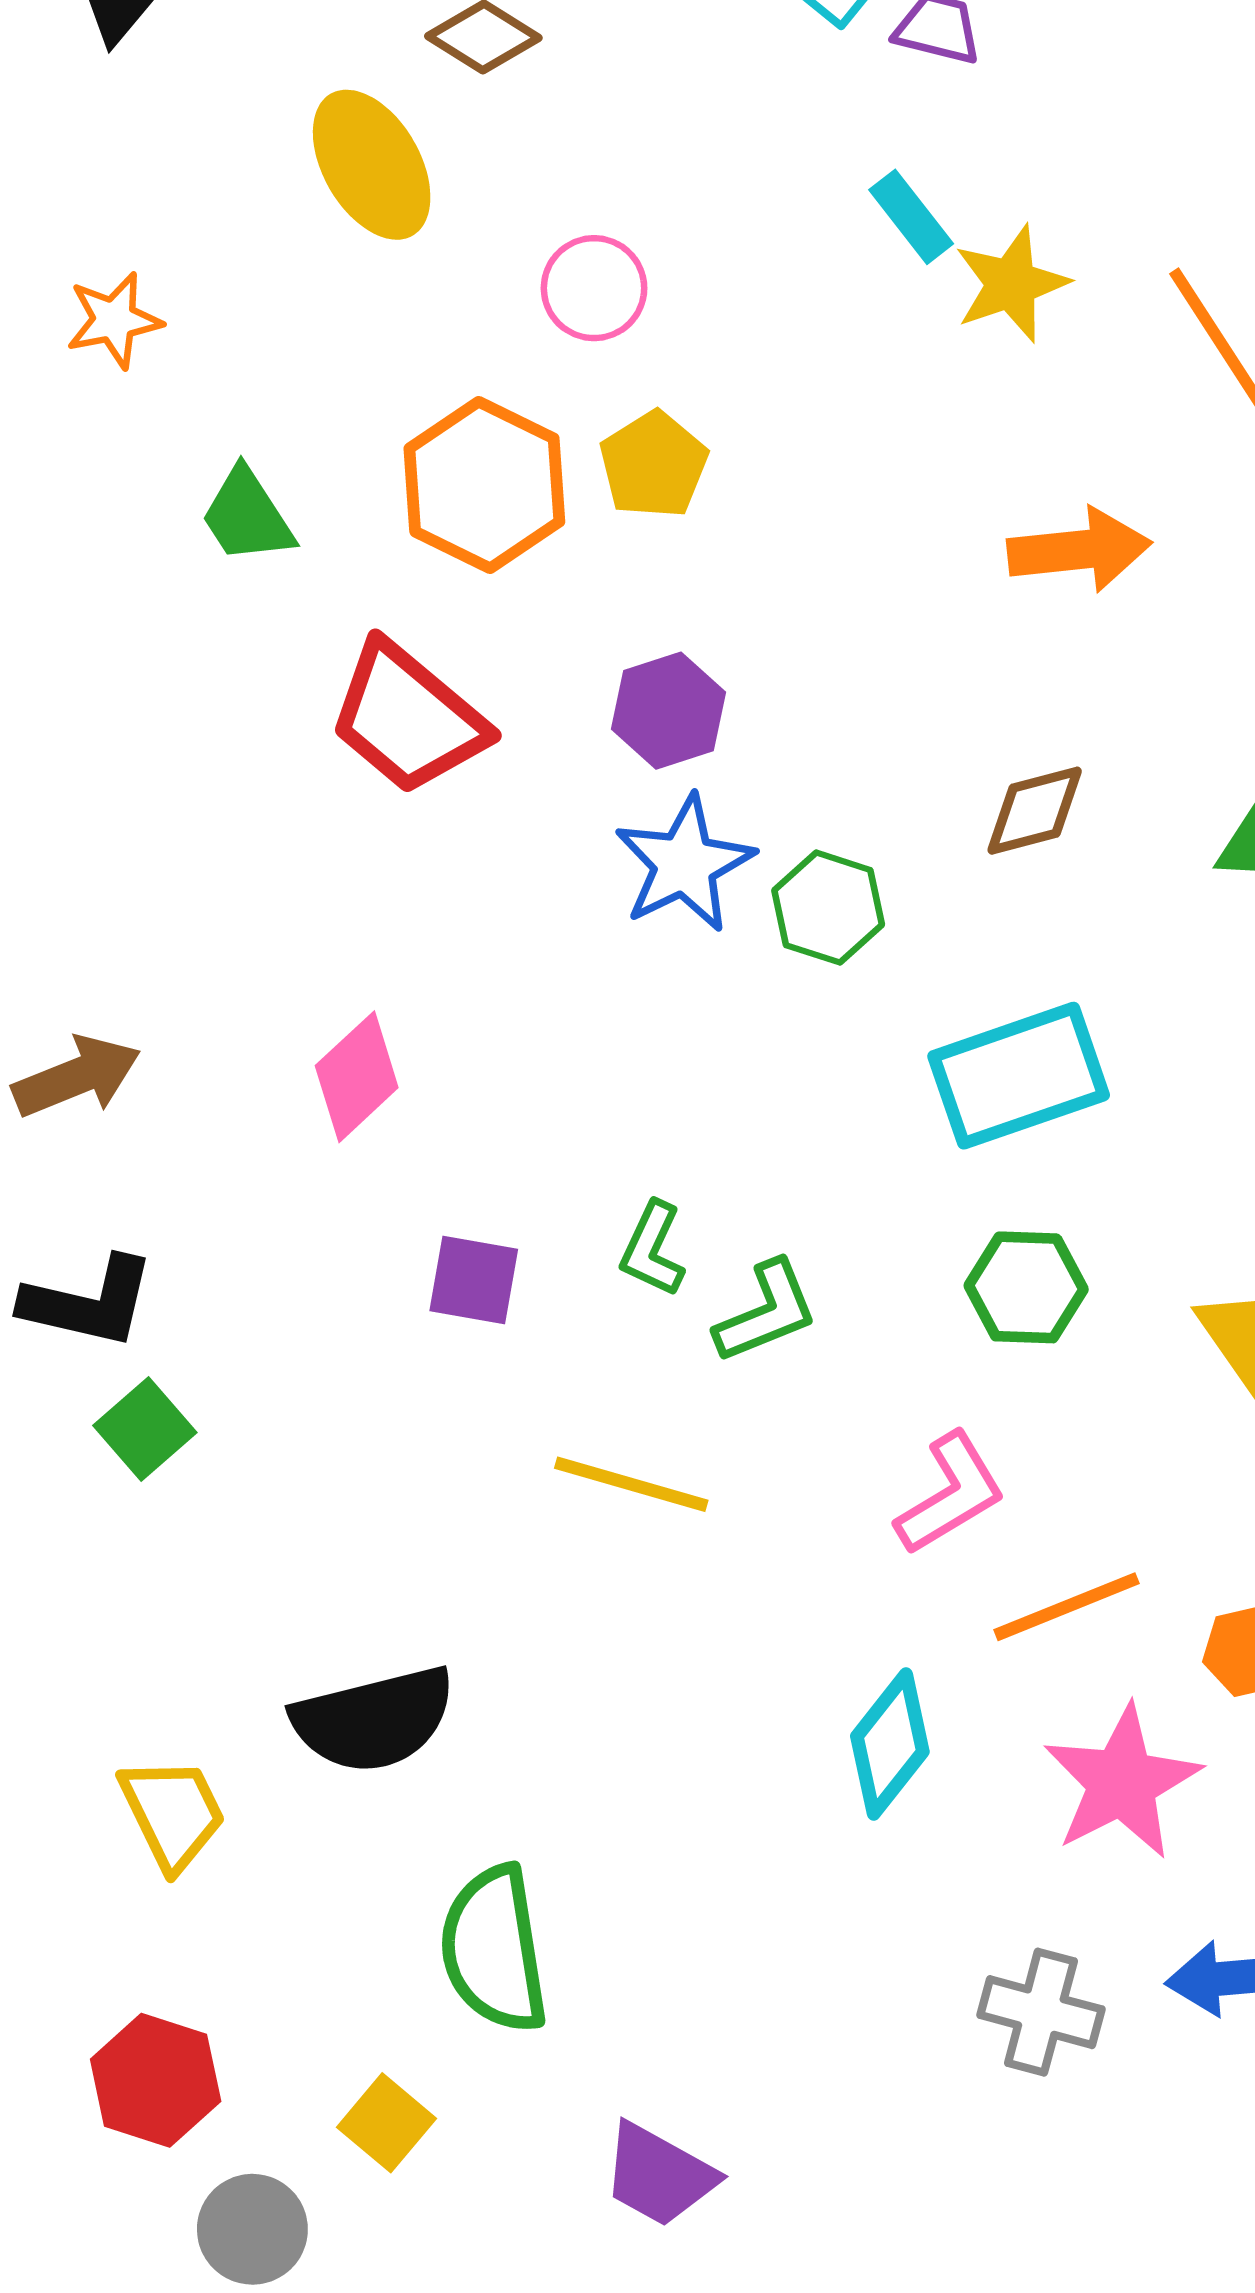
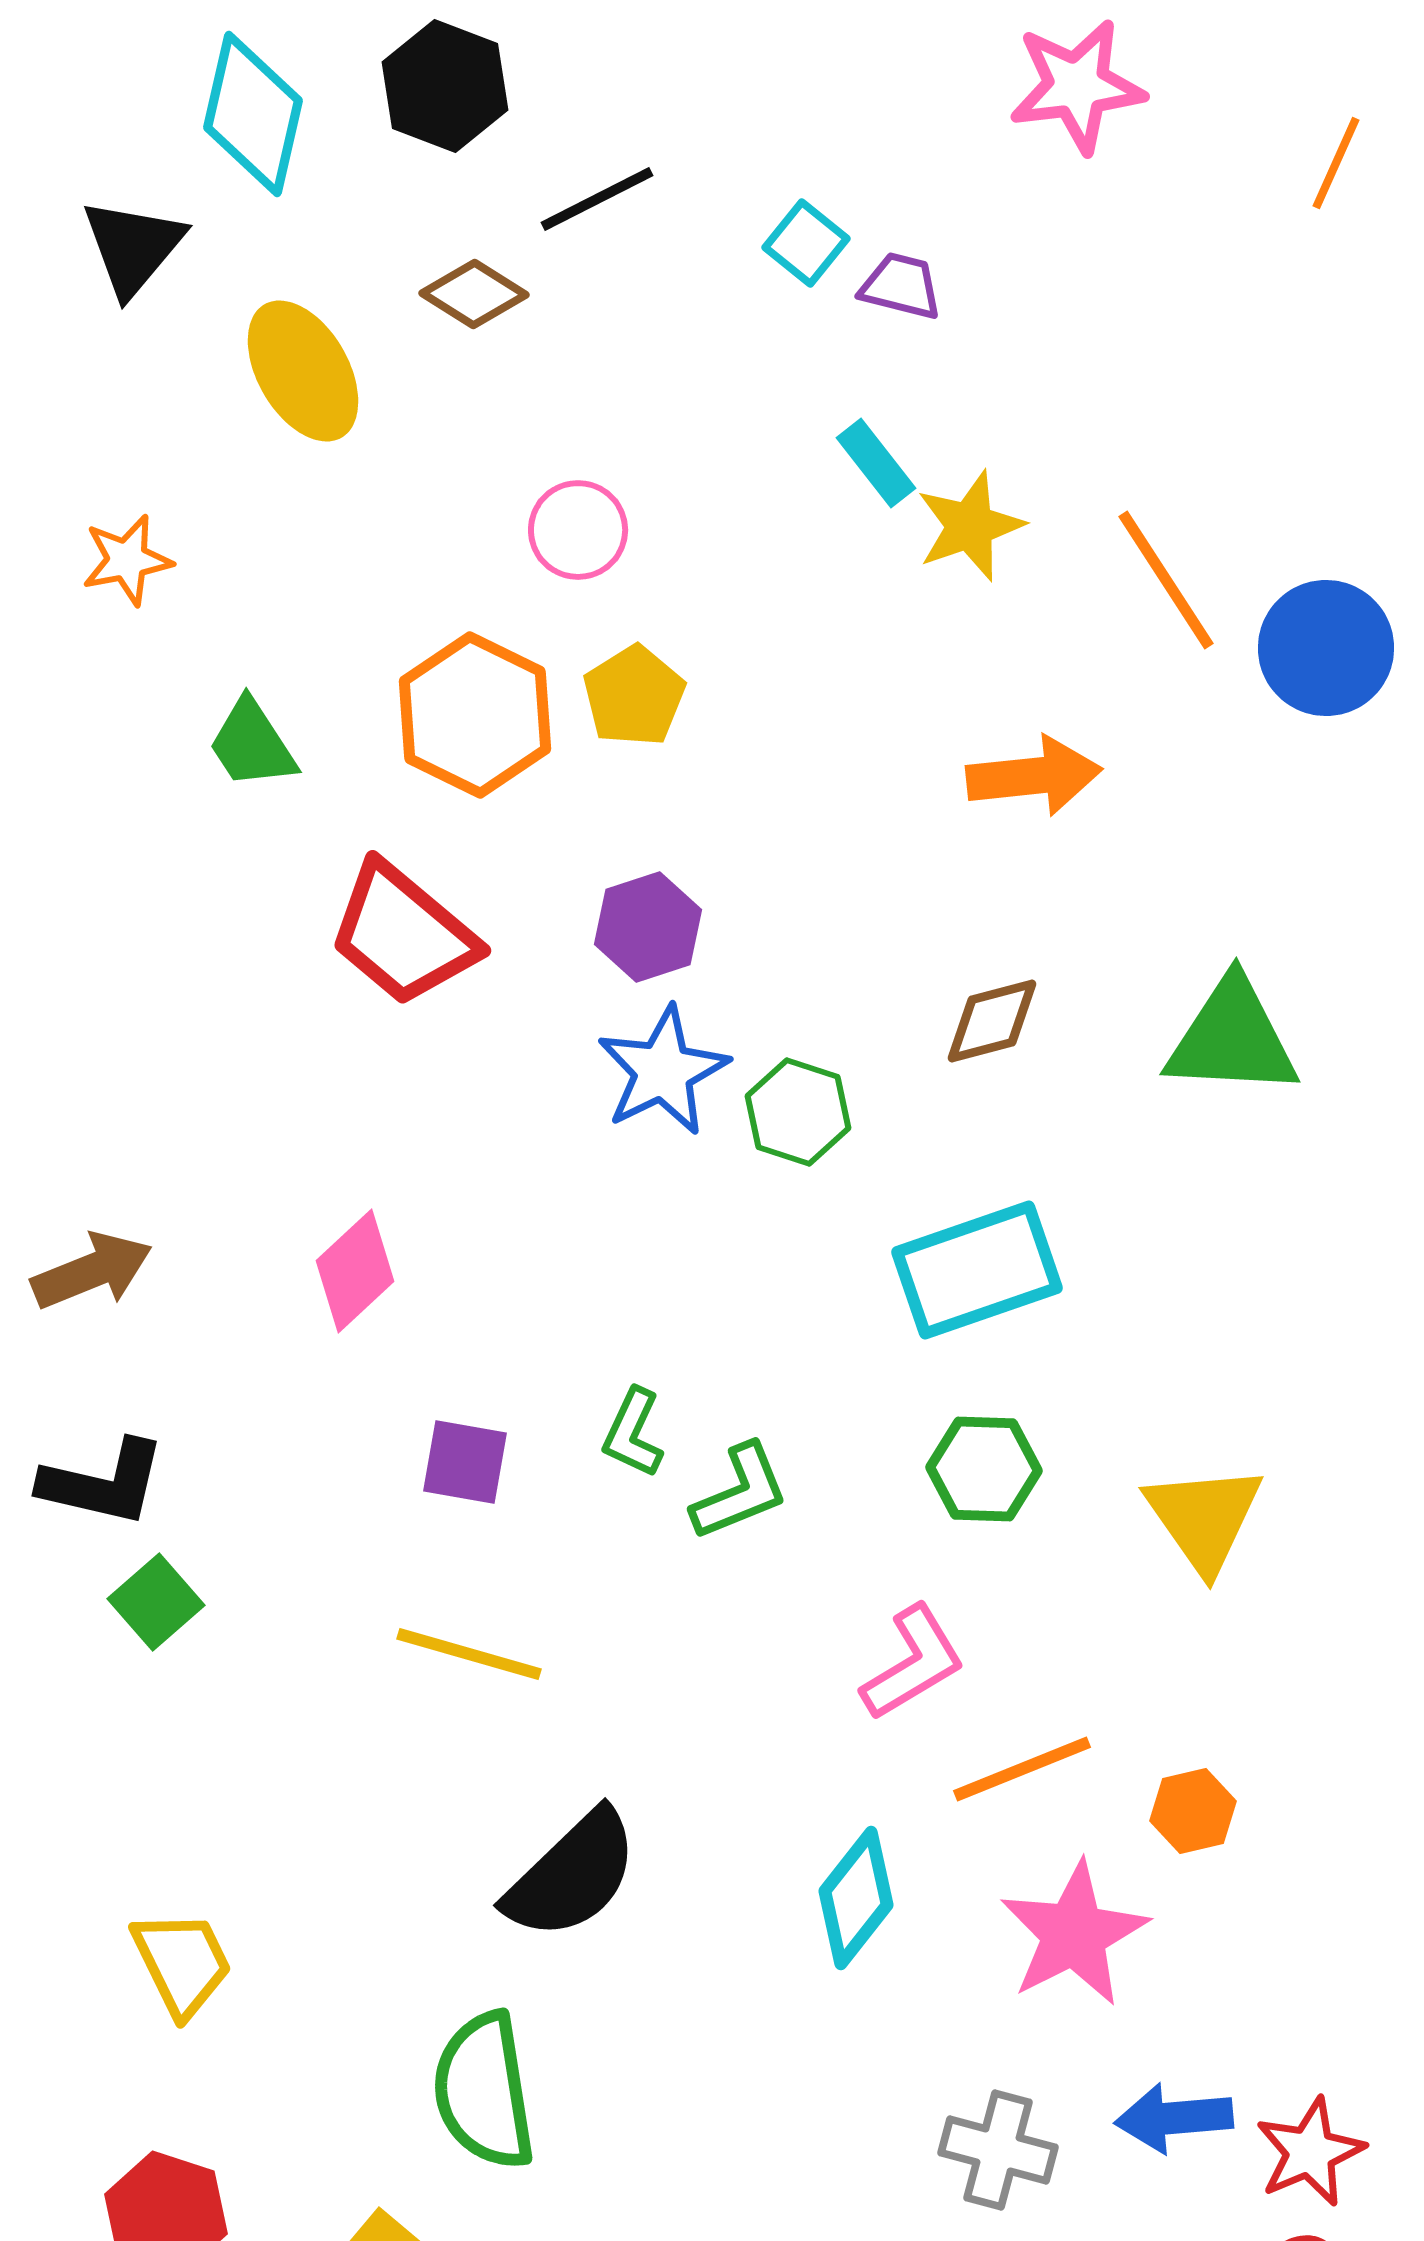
yellow ellipse: (372, 165) -> (303, 371), moved
yellow line: (631, 1484) -> (469, 1654), moved
black semicircle: (374, 1719) -> (572, 1875), moved, turned -30

